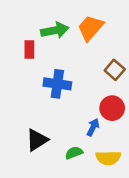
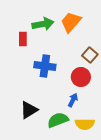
red circle: (112, 108) -> (81, 77), moved
green semicircle: (74, 153) -> (58, 120), size x1.5

